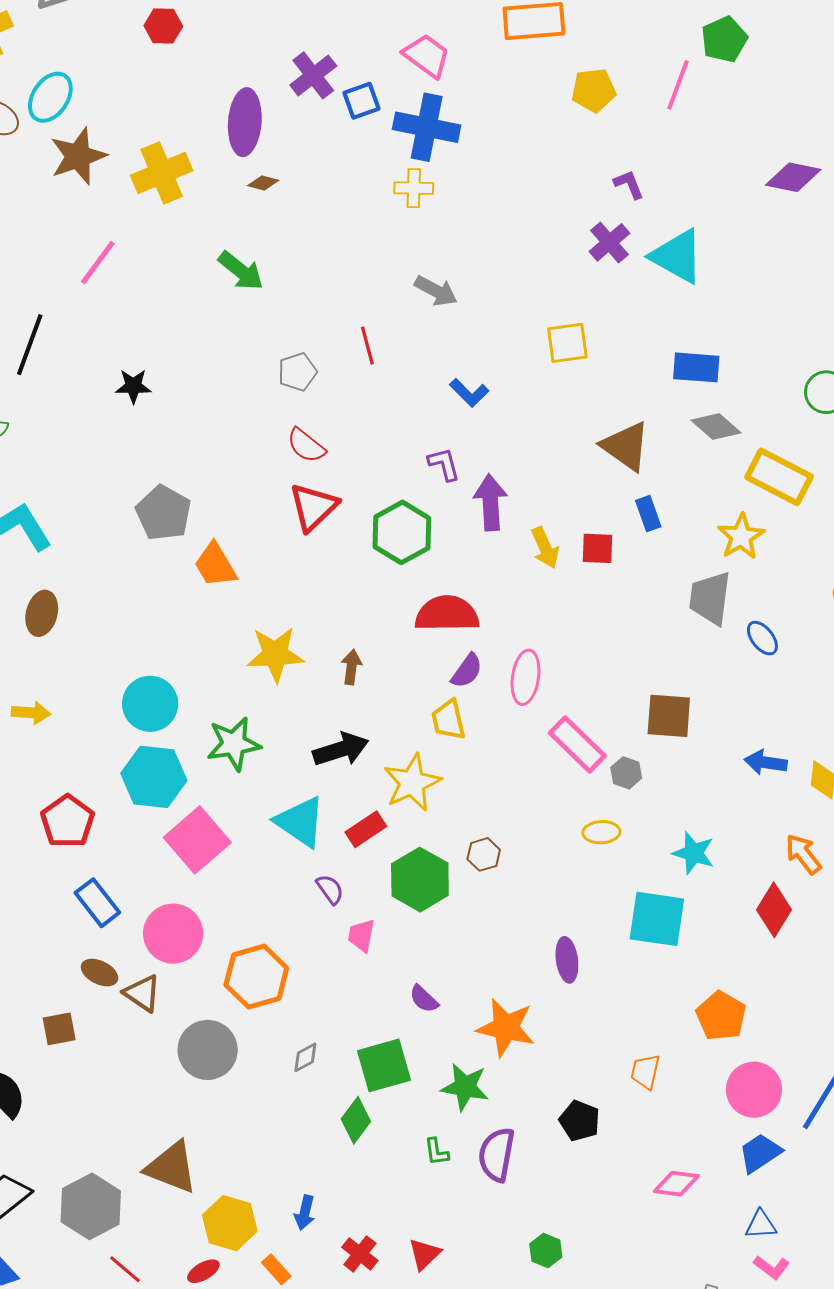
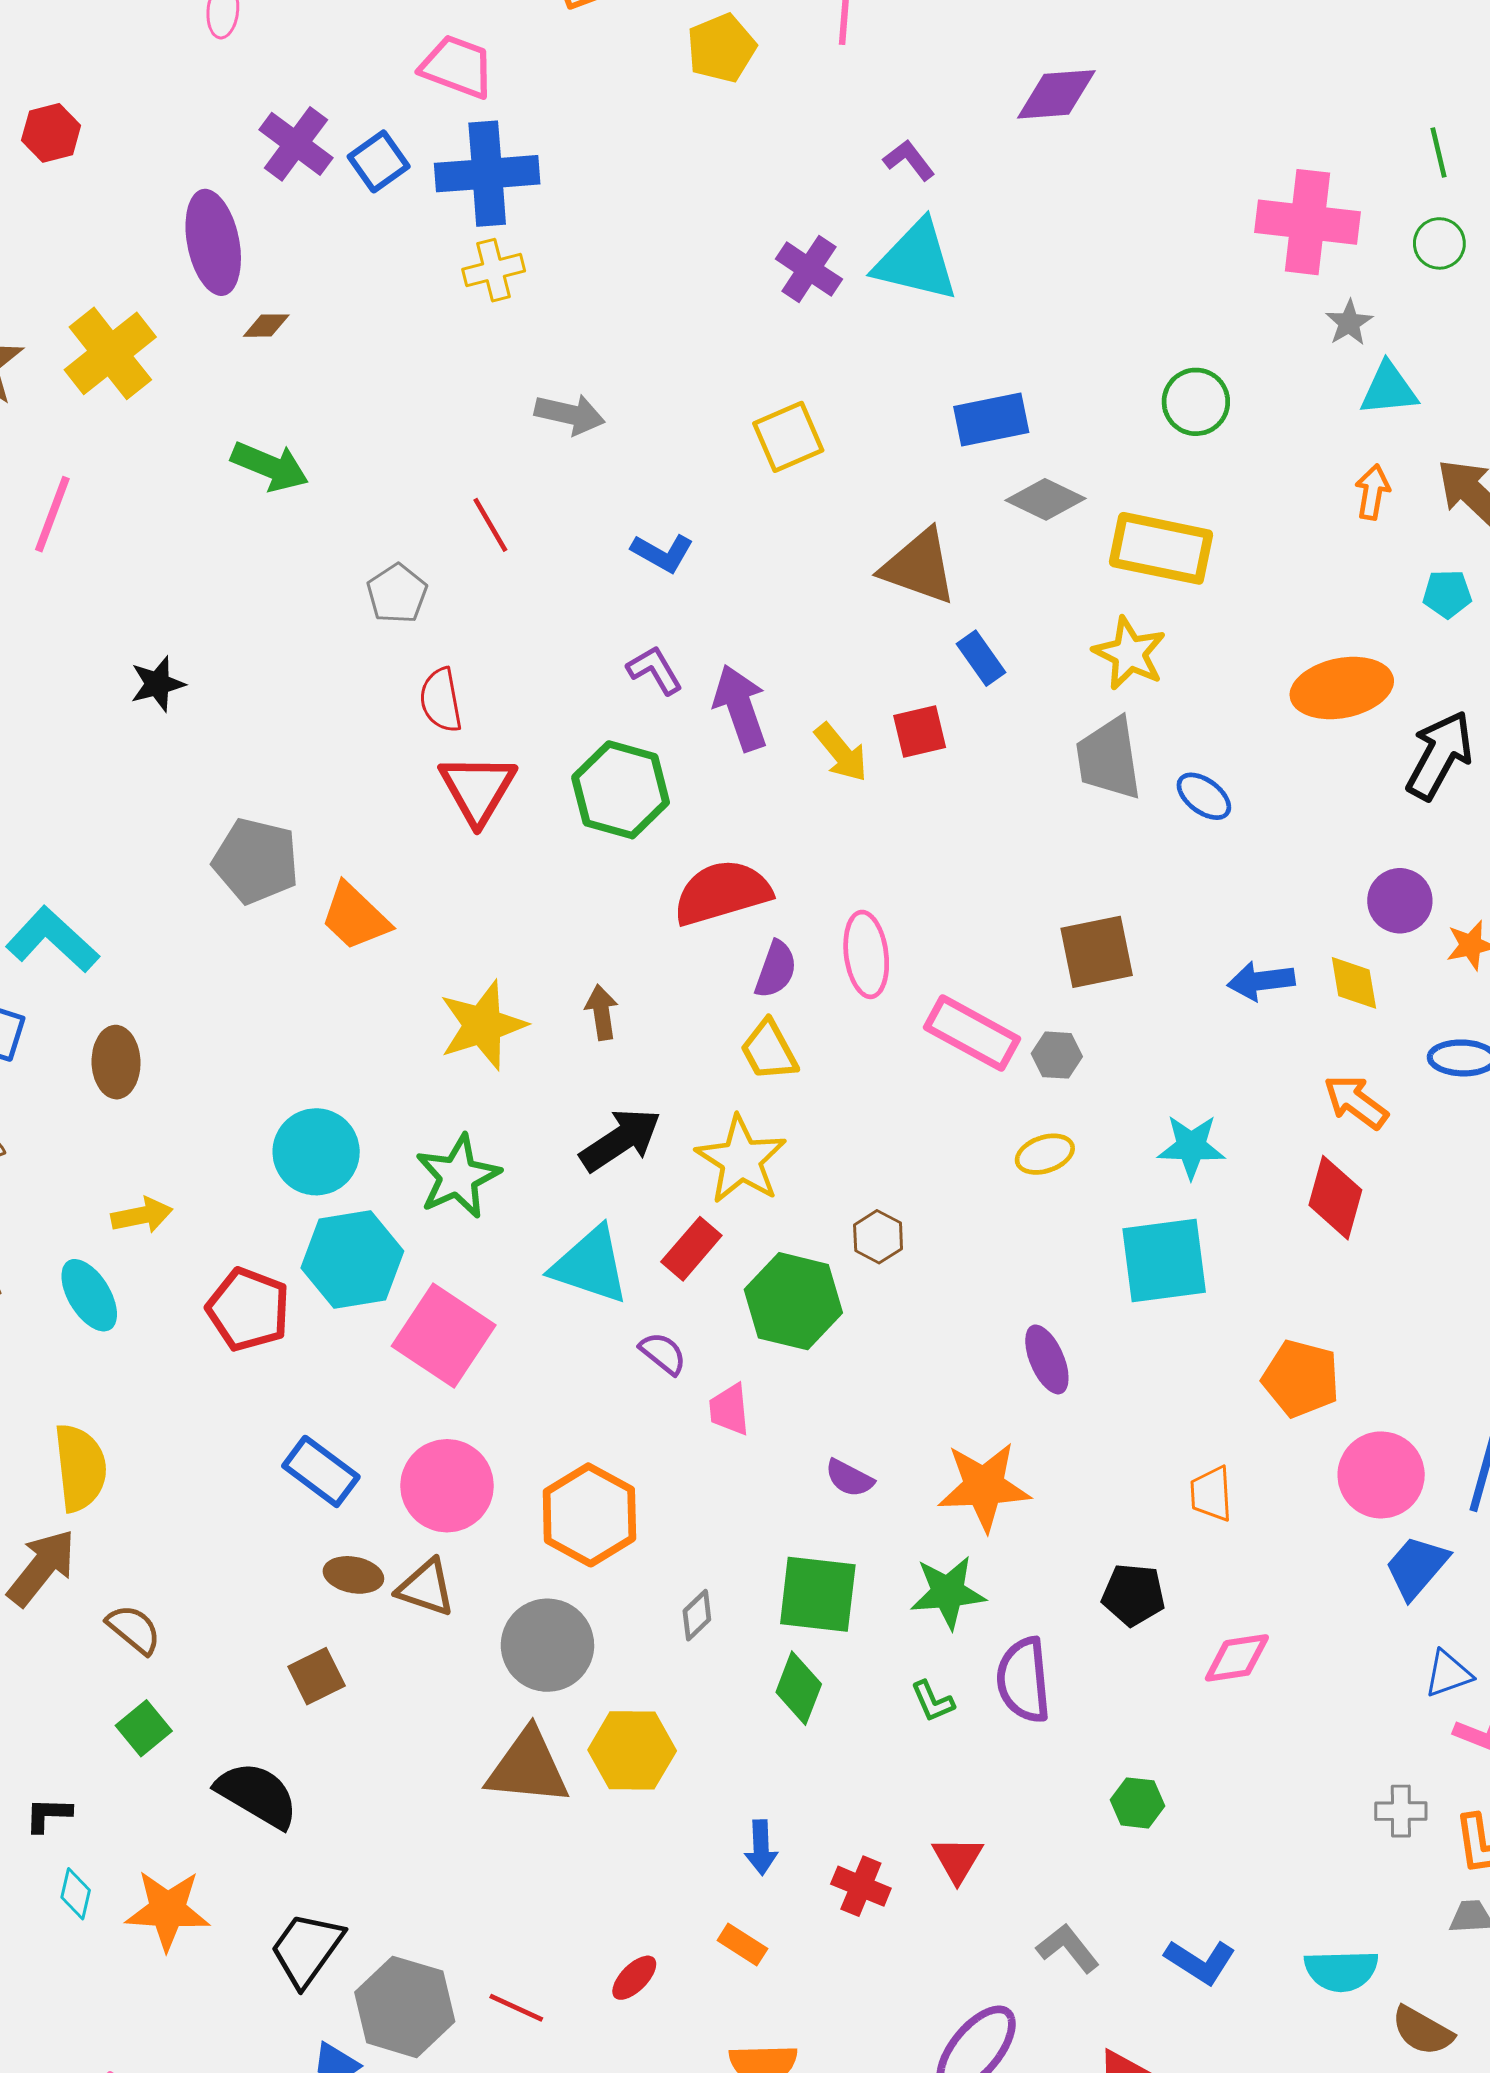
purple L-shape: (629, 184) -> (909, 160), moved
red semicircle: (306, 446) -> (441, 700), turned 57
red pentagon: (67, 821) -> (248, 1309), moved
green square: (384, 1065) -> (818, 1594), turned 38
brown triangle: (171, 1167) -> (528, 1767), moved
pink diamond: (676, 1184) -> (1237, 1658), moved
gray hexagon: (91, 1206) -> (405, 2007), moved
yellow hexagon: (230, 1223) -> (632, 1750), moved

